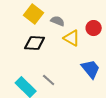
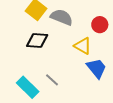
gray semicircle: (58, 21) -> (62, 17), size x1.5
yellow triangle: (72, 38) -> (83, 46), moved

